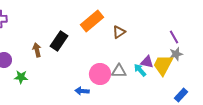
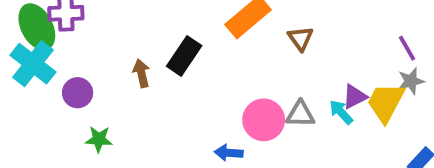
brown triangle: (119, 32) -> (300, 38), turned -32
purple triangle: (147, 62) -> (355, 97), turned -40
green star: (21, 77) -> (99, 139), moved

